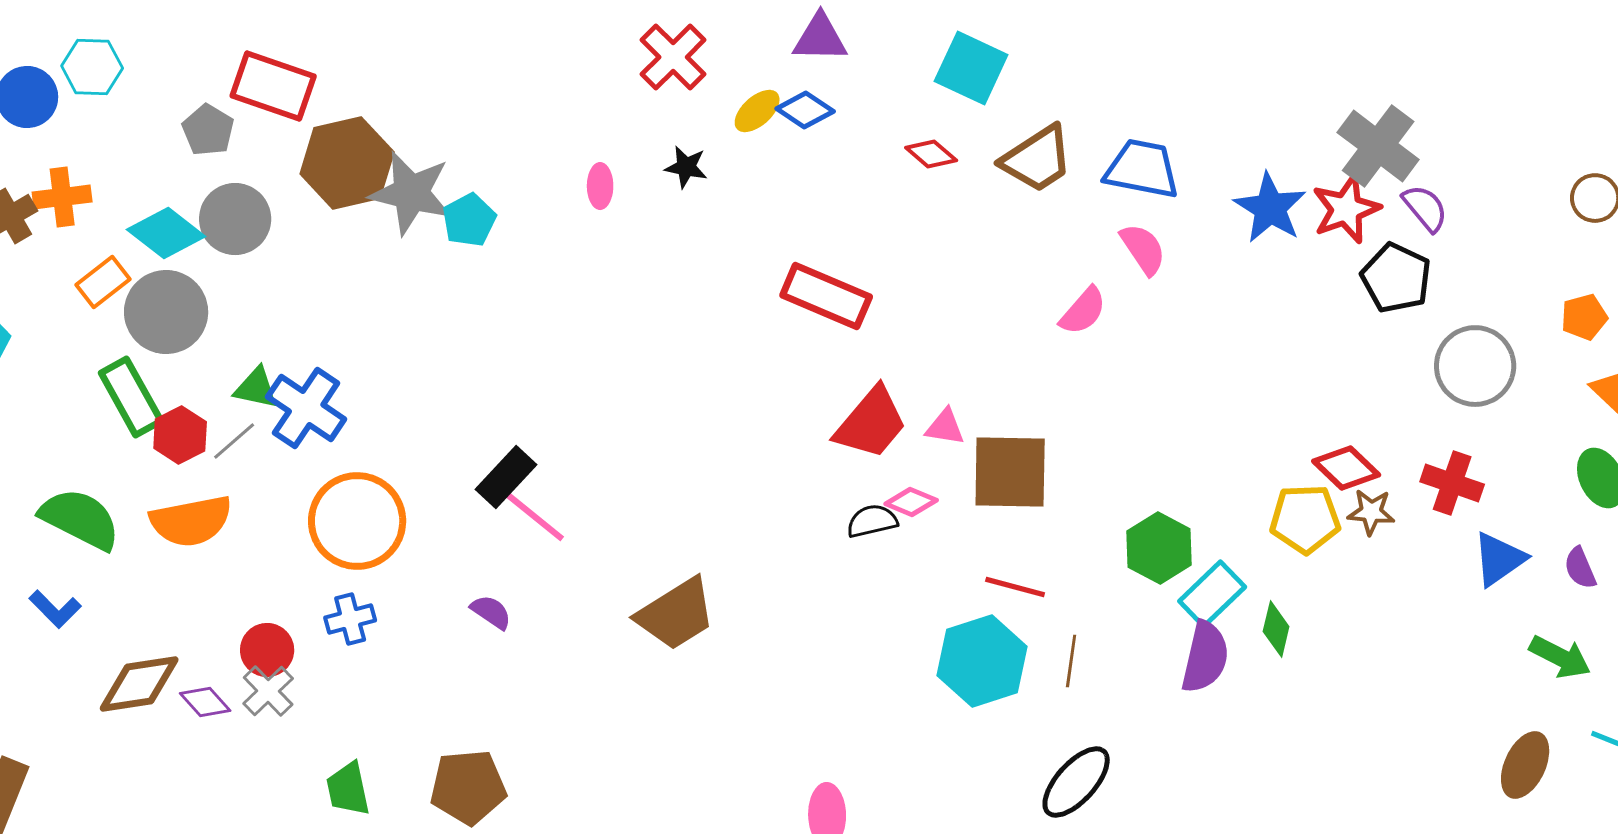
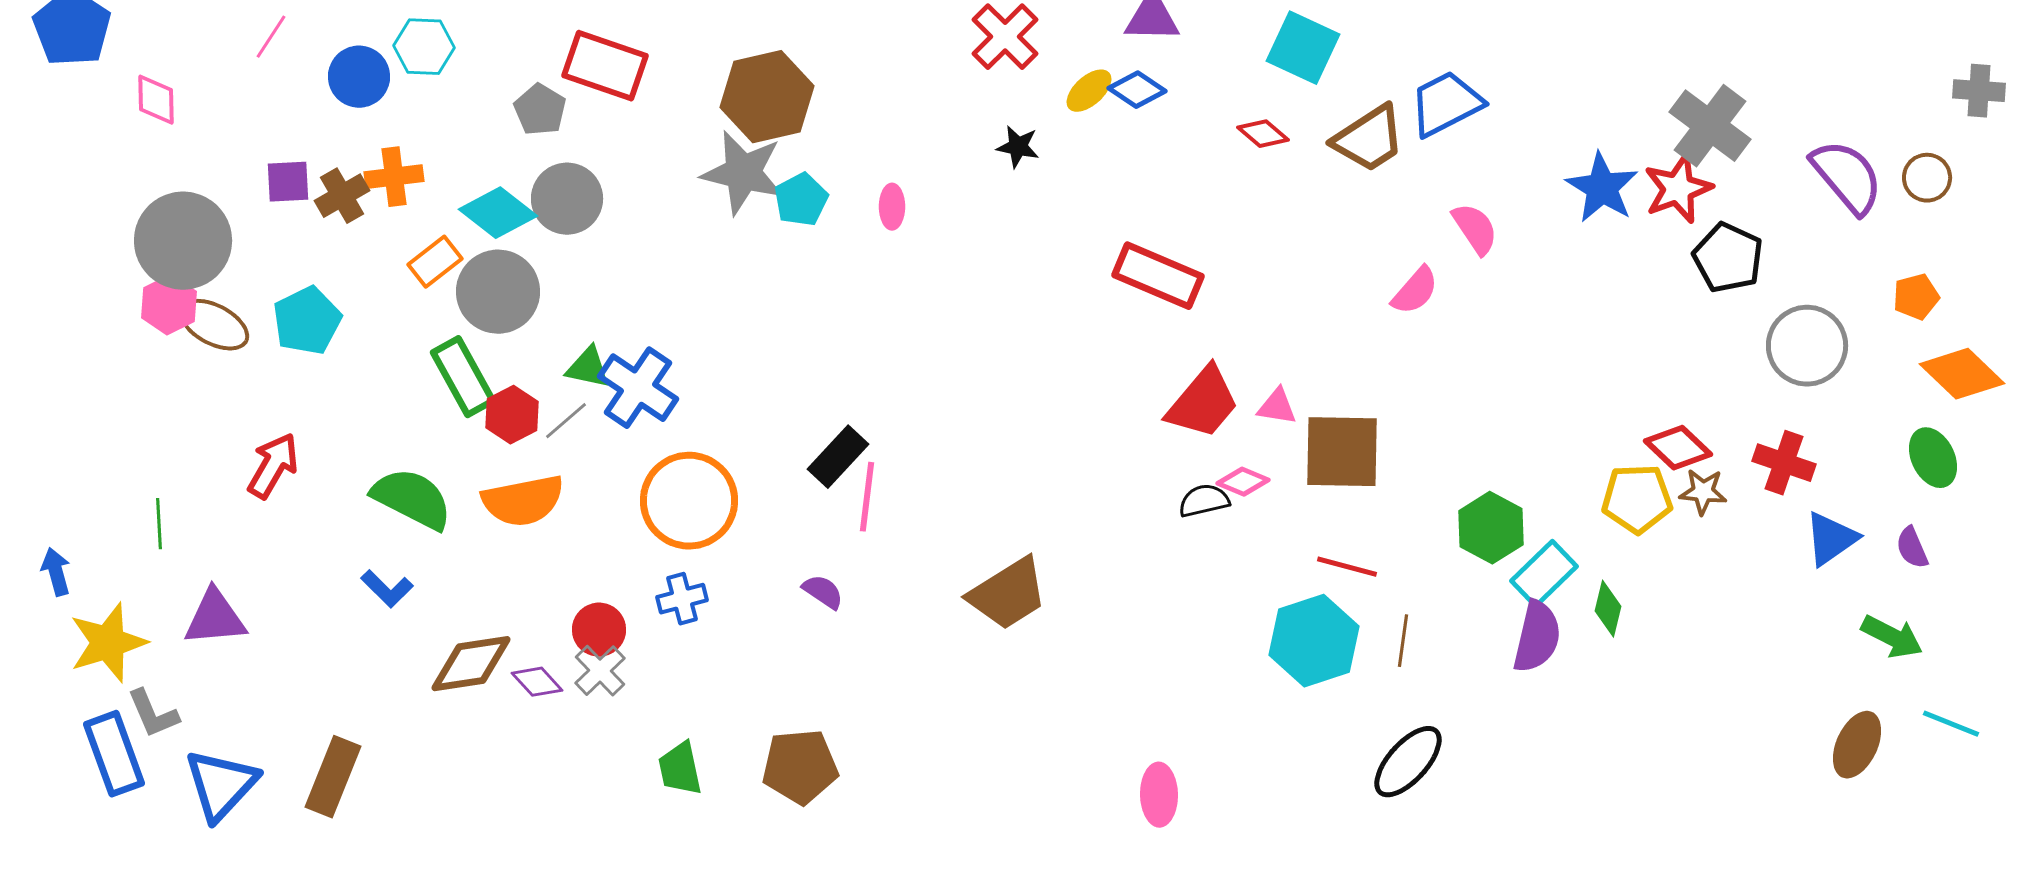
brown hexagon: (347, 163) -> (767, 97), moved
blue trapezoid: (1142, 169) -> (1446, 104), moved, turned -38
pink ellipse: (600, 186) -> (892, 207), moved
purple semicircle: (1425, 208) -> (1847, 177), moved, size x1.6
pink line: (535, 517) -> (867, 497), turned 58

